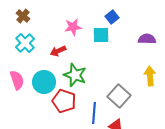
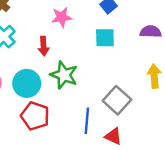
cyan square: (101, 35) -> (105, 38), moved
red arrow: (58, 51) -> (44, 46), turned -70
red pentagon: (64, 101) -> (35, 116), moved

